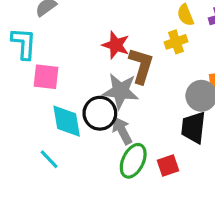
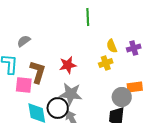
red star: (116, 45) -> (68, 65), turned -30
brown L-shape: (141, 66) -> (38, 72), moved

